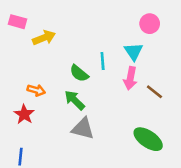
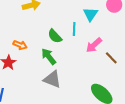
cyan triangle: (134, 51) -> (90, 14), moved
pink arrow: (130, 78) -> (94, 45), turned 30

